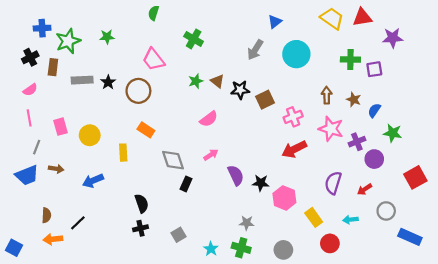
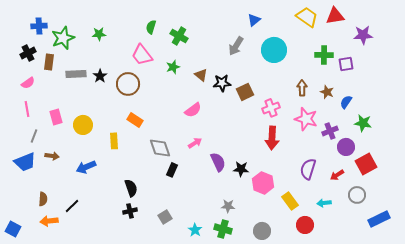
green semicircle: (154, 13) -> (151, 27), moved
green star: (196, 81) -> (173, 67), moved
red arrow: (294, 149) -> (272, 138), turned -60
red square: (415, 177) -> (366, 164), moved
blue rectangle: (410, 237) -> (379, 219), turned -50

